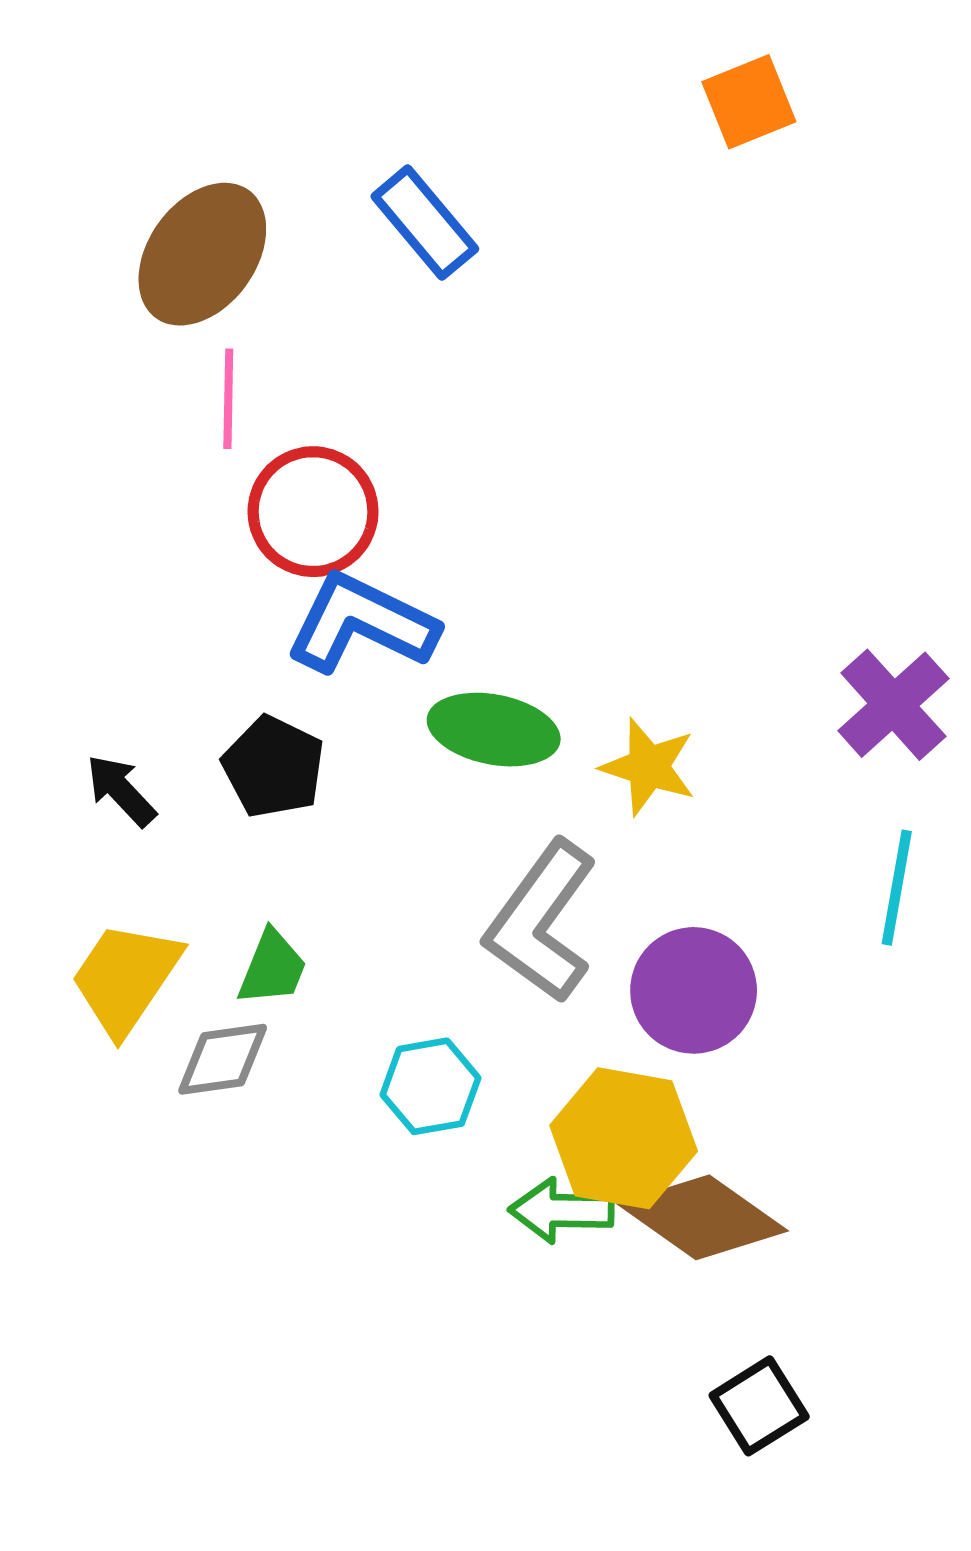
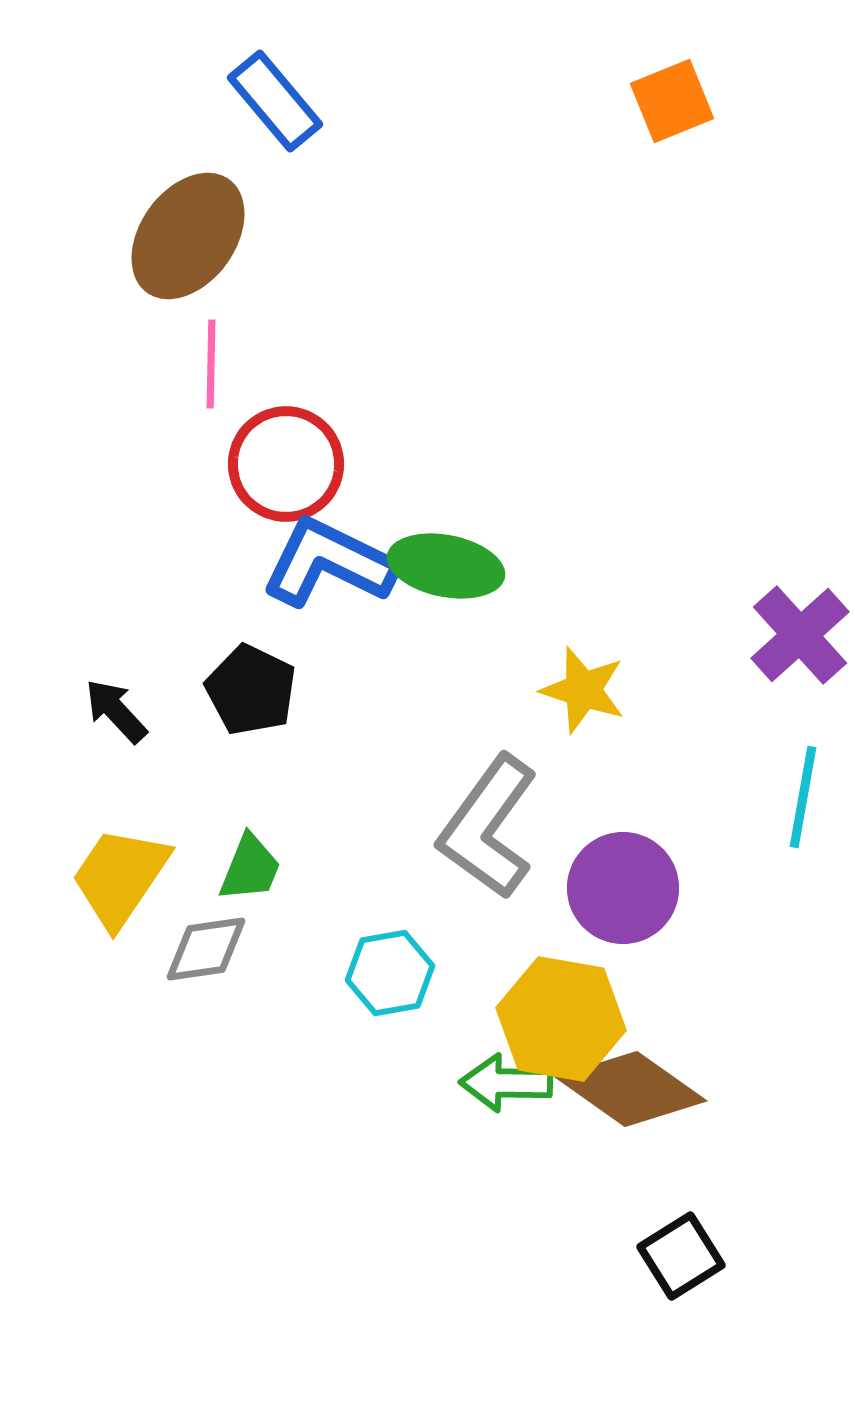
blue rectangle: (425, 223) -> (275, 101), moved
green ellipse: (494, 730) -> (446, 566), moved

